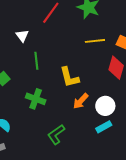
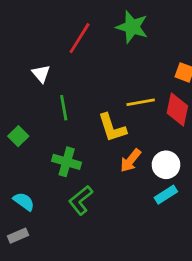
yellow line: (95, 41) -> (141, 102), moved
green L-shape: (56, 134) -> (81, 200), moved

